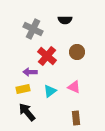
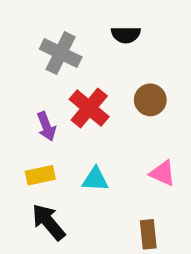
purple arrow: (30, 72) -> (46, 126), moved, turned -112
pink triangle: (74, 87) -> (162, 173), moved
cyan triangle: (50, 91) -> (95, 179), turned 40

